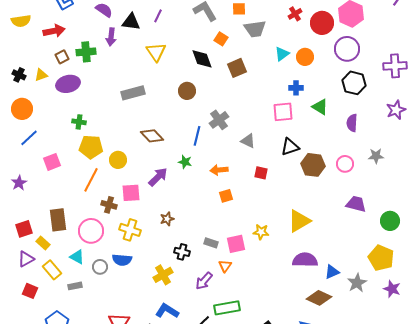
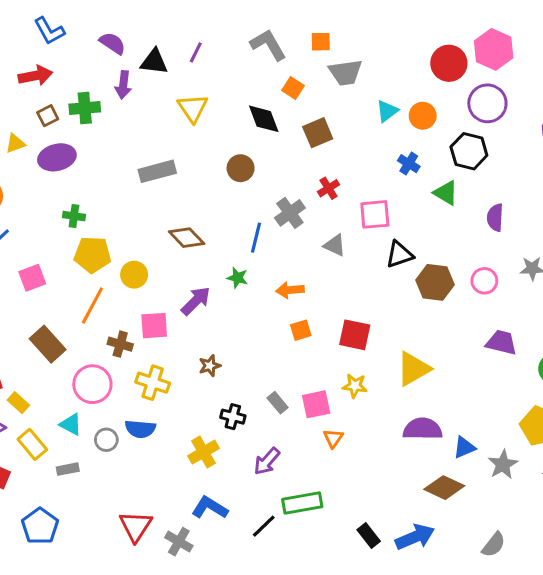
red cross: (295, 14) -> (329, 188), moved
black hexagon: (354, 83) -> (469, 151), moved
blue cross: (296, 88) -> (409, 164), turned 32
pink square: (283, 112) -> (375, 214), moved
red square: (261, 173) -> (355, 335), moved, size x1.5
brown rectangle: (58, 220) -> (48, 344), moved, turned -35
gray rectangle: (211, 243) -> (278, 403), turned 32
orange triangle: (225, 266) -> (333, 438), moved

